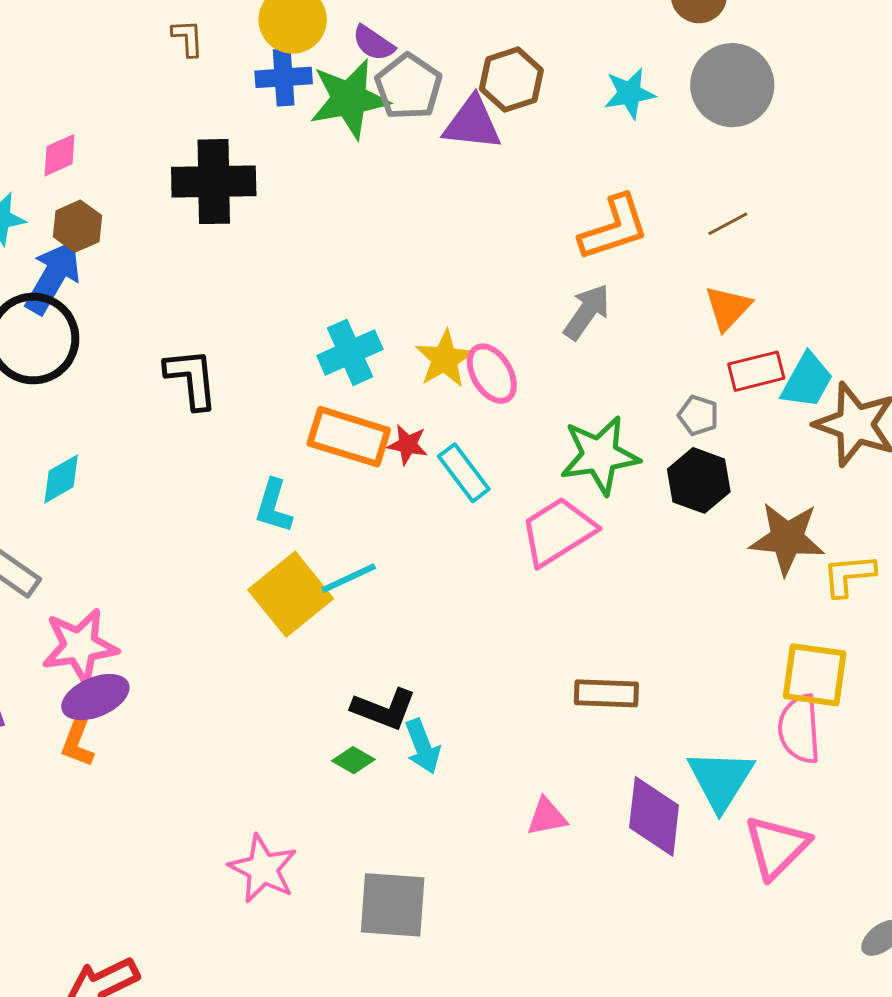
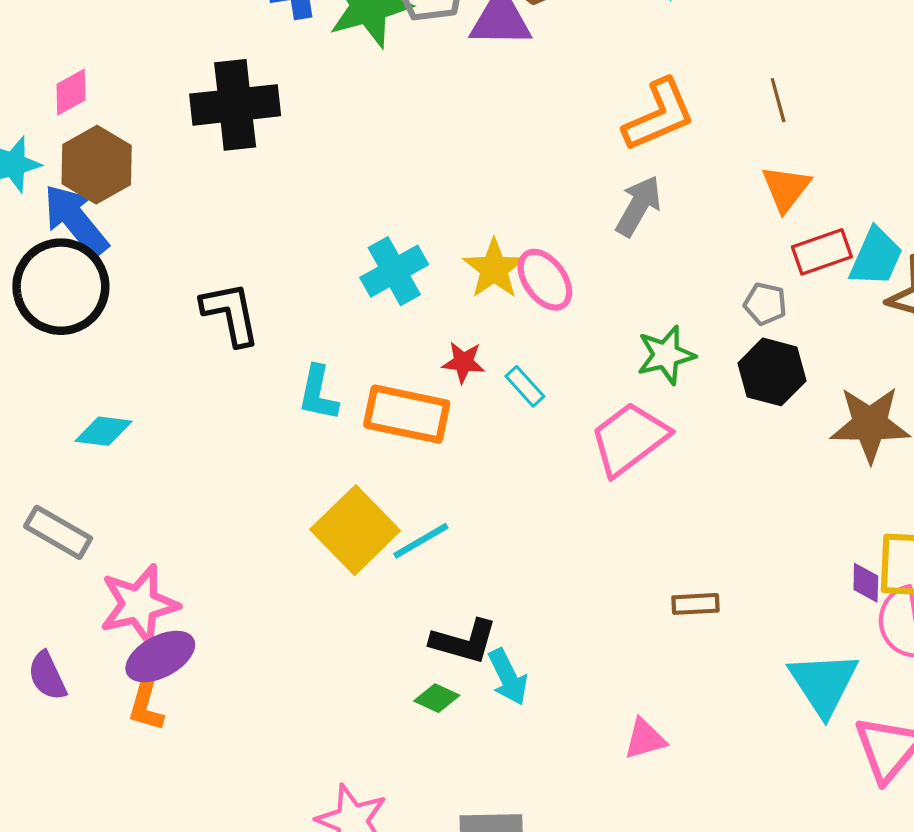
brown line: (728, 224) -> (778, 100), turned -72
brown hexagon: (78, 226) -> (97, 165), size x1.4
blue arrow: (53, 277) -> (76, 220), turned -64
orange rectangle: (349, 437) -> (407, 414), moved
green star: (600, 455) -> (666, 355), size x0.7
cyan rectangle: (464, 473) -> (525, 386), size x0.7
cyan diamond: (61, 479) -> (104, 431), turned 42
cyan L-shape: (274, 506) -> (318, 393), moved
cyan line: (349, 578) -> (421, 541), moved
brown rectangle: (606, 693) -> (695, 604), size x0.7
purple diamond: (654, 816) -> (866, 583), moved, size x0.5

